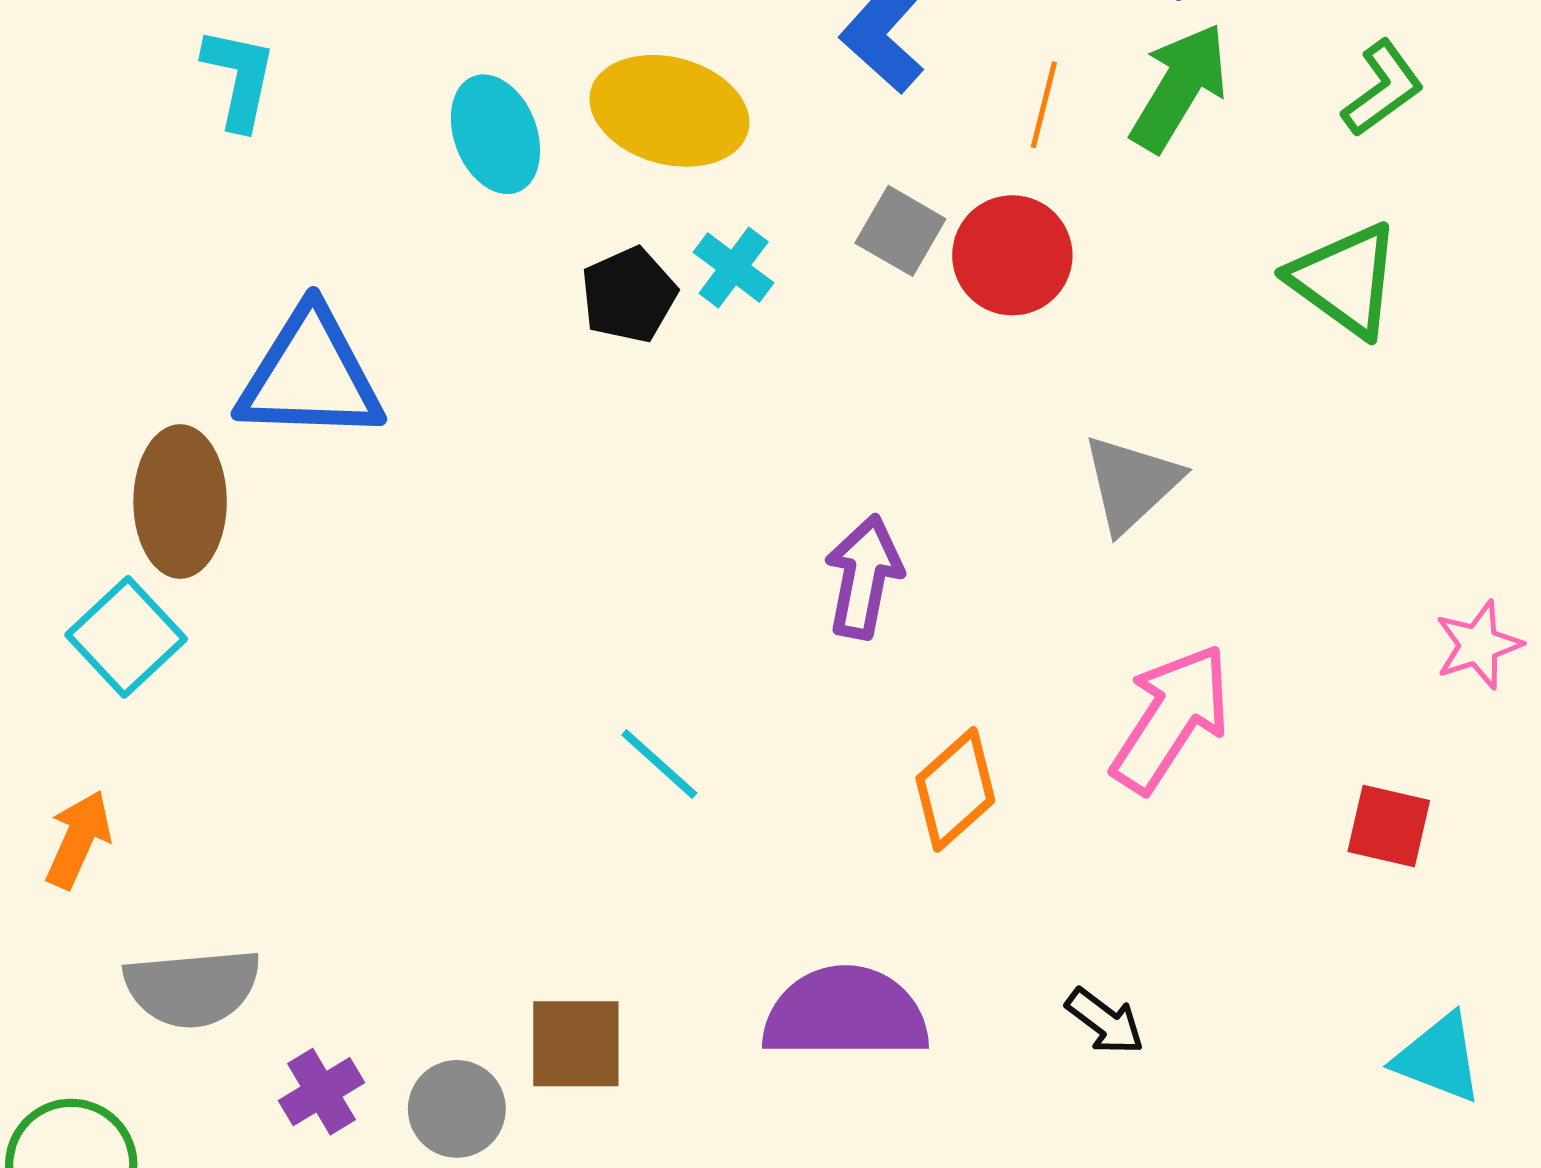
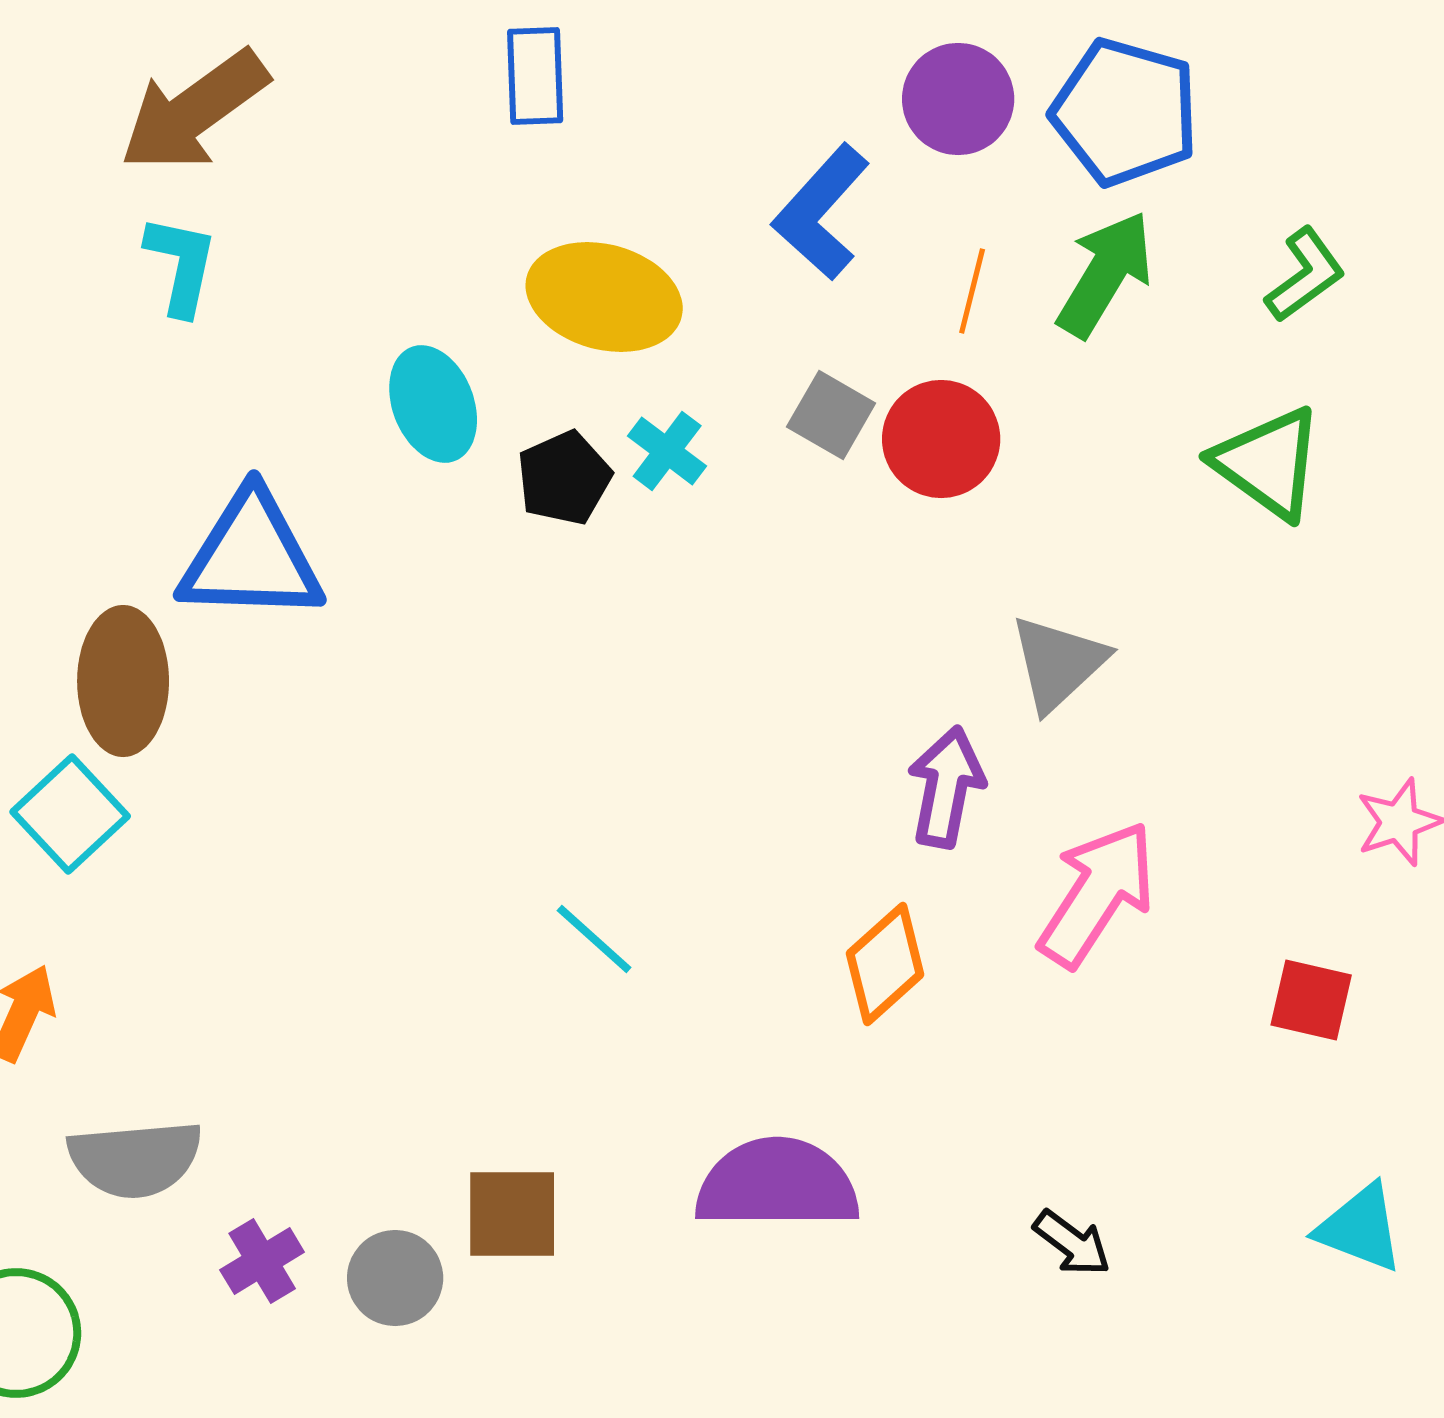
cyan ellipse: (495, 134) -> (433, 404), moved
purple arrow: (864, 577) -> (946, 787), moved
black arrow: (1105, 1021) -> (1072, 1243), moved

